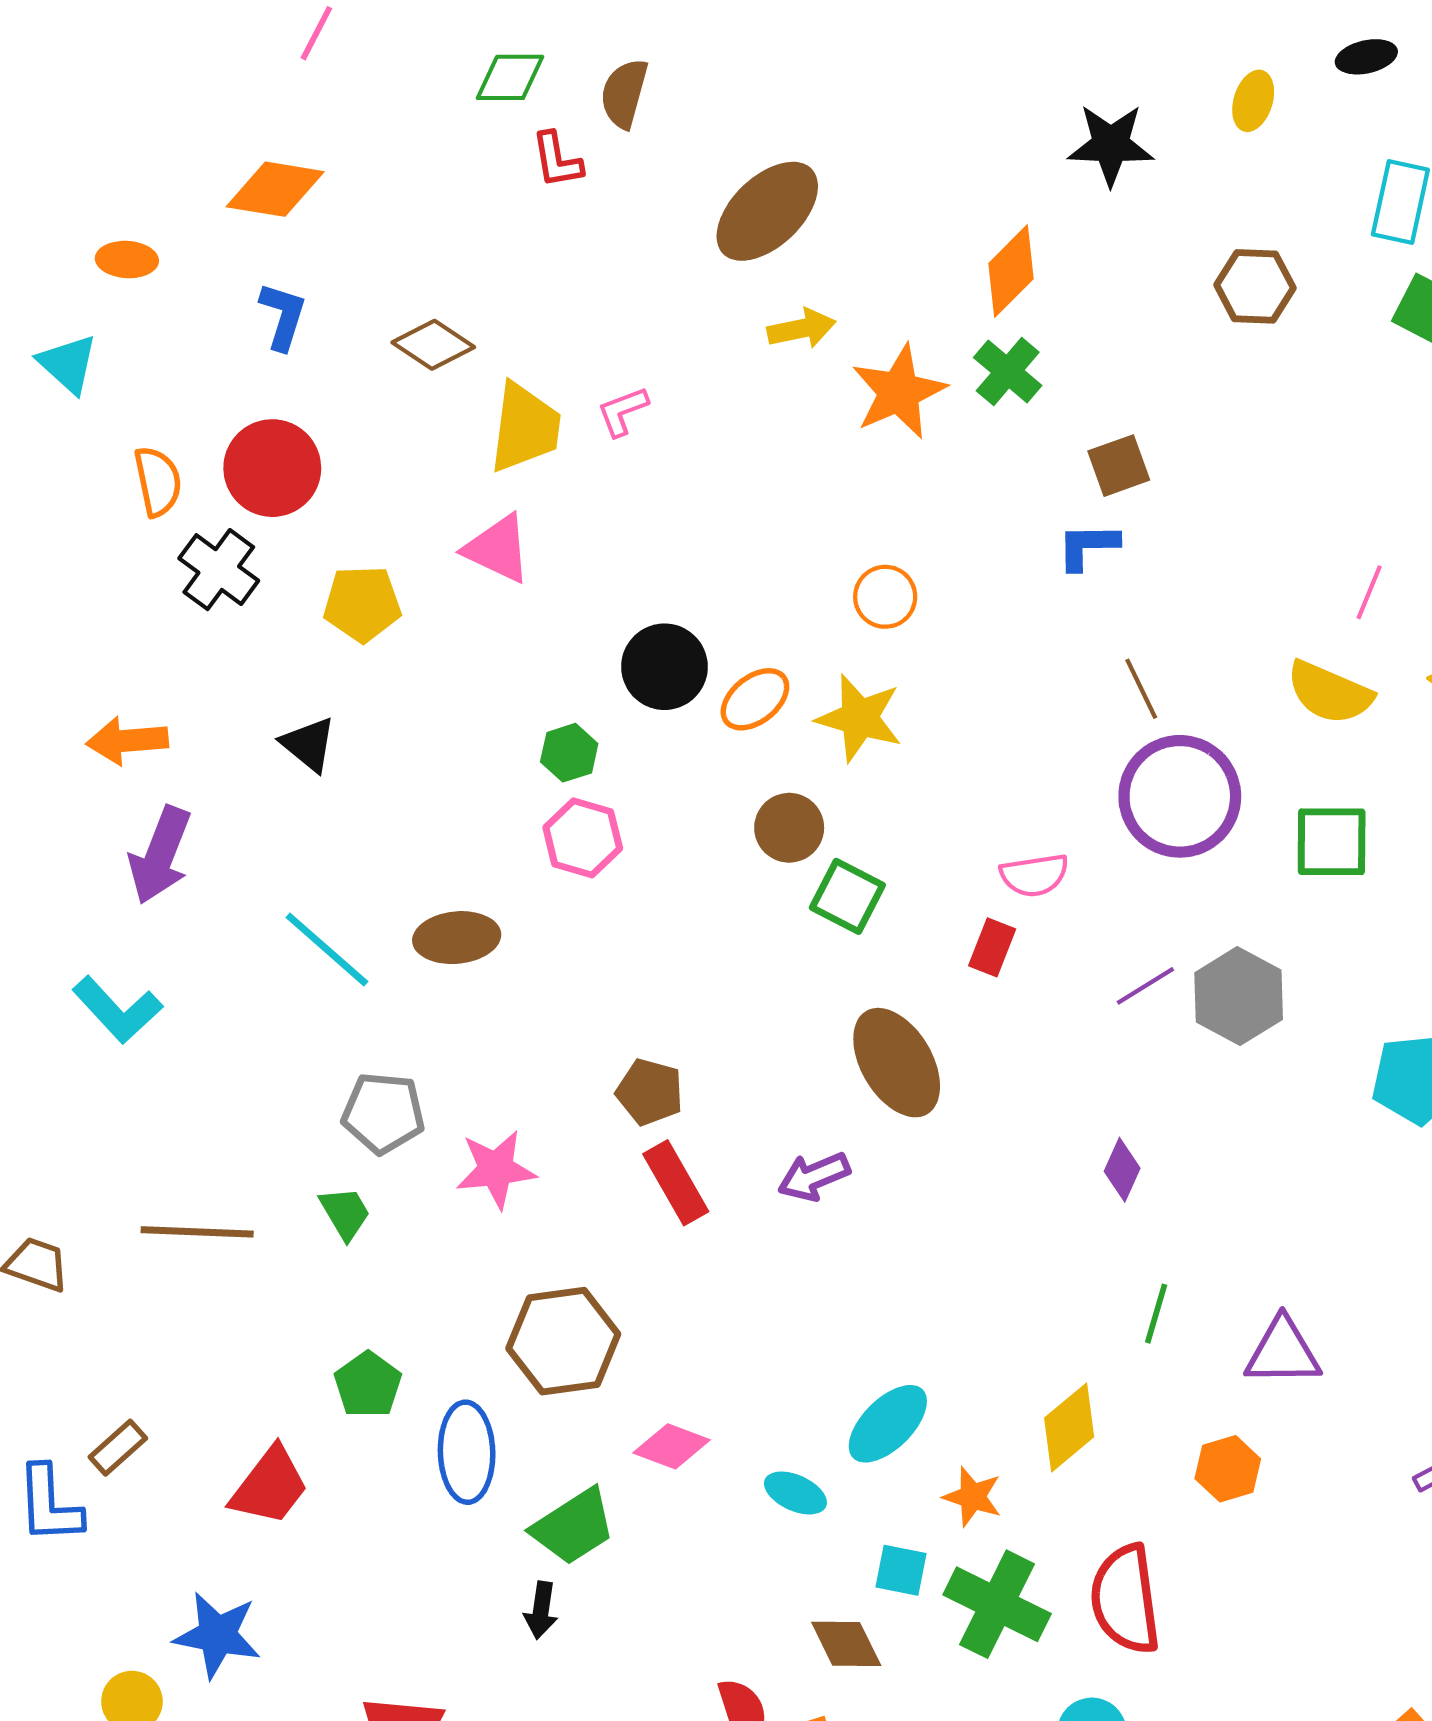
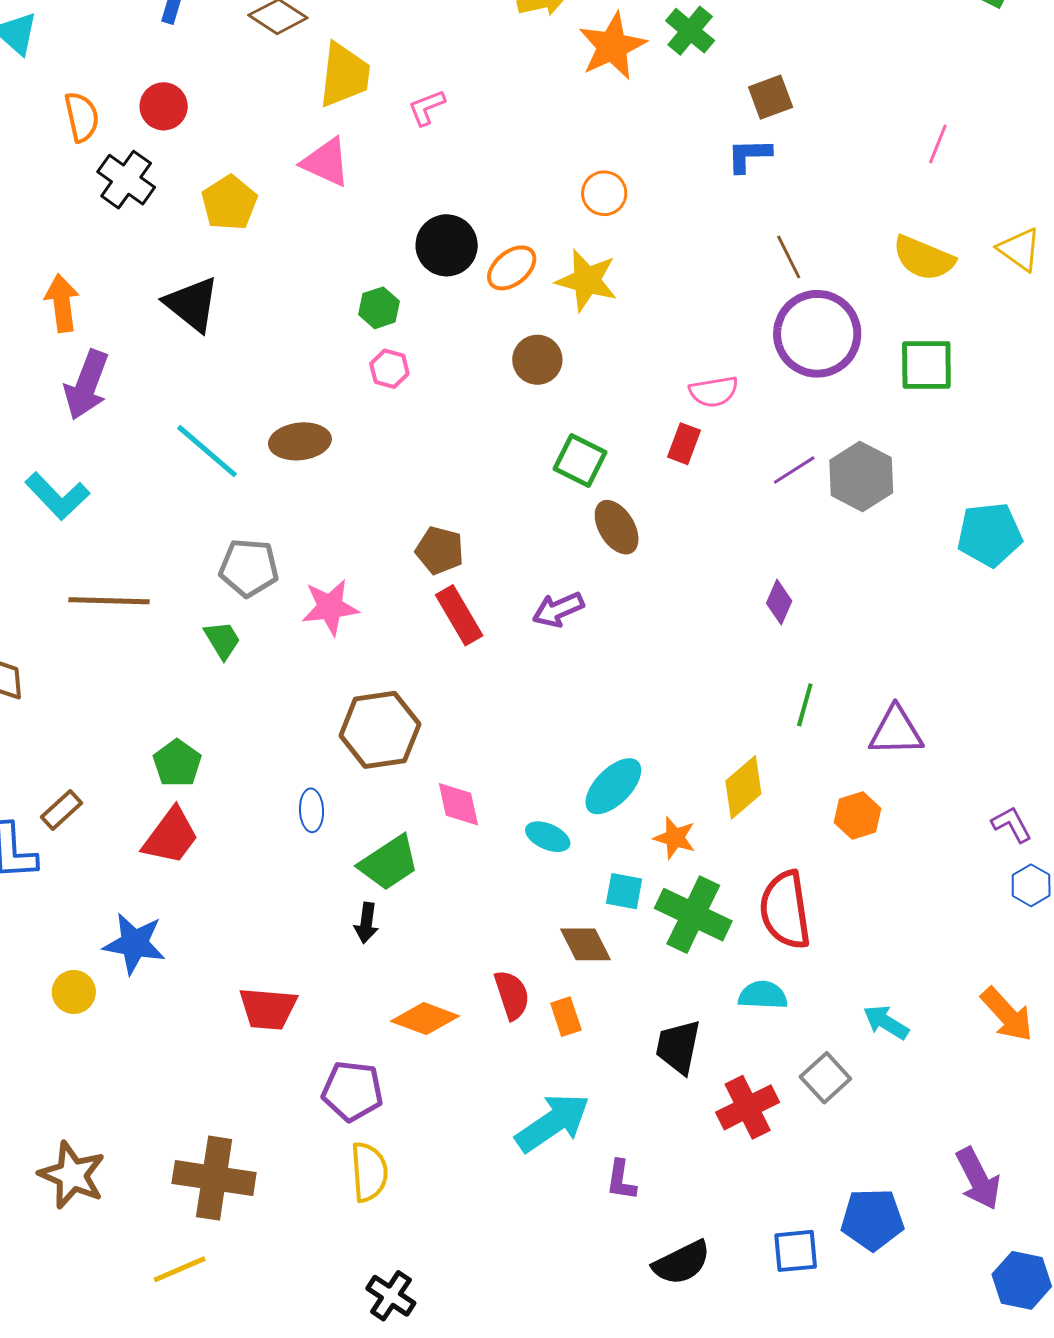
pink L-shape: (623, 411) -> (427, 107), moved
red circle: (272, 468) -> (164, 106), size x0.7
pink line: (1369, 592) -> (938, 144), moved
yellow pentagon: (362, 604) -> (229, 203), turned -30
orange arrow: (127, 741) -> (62, 303), turned 88
black triangle: (308, 744) -> (192, 304), size x1.4
pink hexagon: (583, 838) -> (389, 369), size x0.7
green square: (847, 896) -> (580, 460), moved
brown ellipse: (897, 1063) -> (617, 527), size x0.7
brown line: (197, 1232) -> (109, 601), moved
green pentagon: (368, 1385) -> (177, 763), moved
pink diamond: (672, 1446) -> (458, 804), turned 58
blue ellipse: (467, 1452) -> (312, 810), size x0.6

